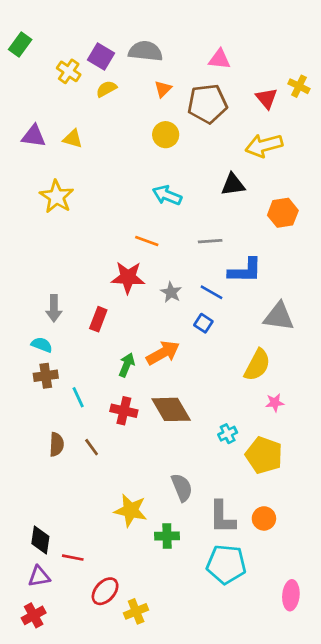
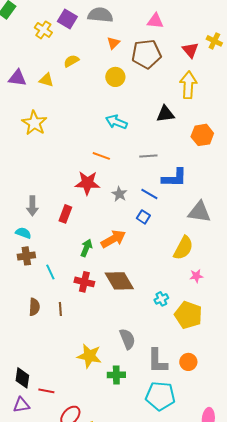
yellow semicircle: (106, 89) -> (71, 61), moved
yellow arrow: (264, 145) -> (188, 85), turned 108
brown line: (92, 447) -> (60, 309), turned 32

